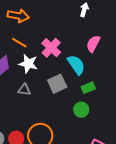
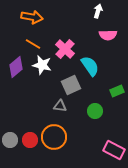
pink semicircle: (93, 44) -> (108, 35), moved, turned -120
green rectangle: (88, 88) -> (117, 91), moved
gray triangle: (24, 90) -> (60, 106), moved

